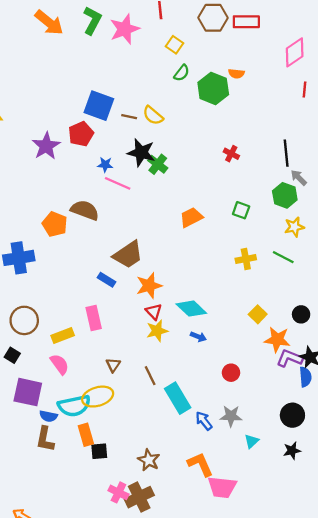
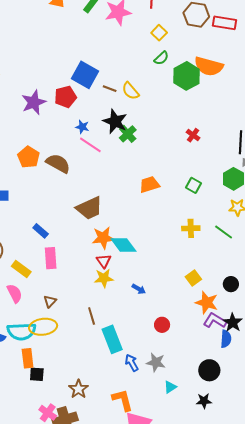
orange semicircle: (236, 74) -> (209, 66), size x2.0
orange pentagon: (55, 224) -> (29, 157), moved
blue rectangle: (107, 280) -> (41, 231), moved
cyan diamond: (191, 309) -> (124, 245), moved
yellow rectangle: (63, 336) -> (21, 269), turned 48
brown triangle: (113, 365) -> (50, 301), moved

